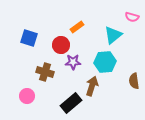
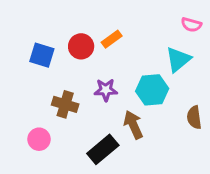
cyan triangle: (113, 35) -> (178, 59), moved
red circle: (61, 45) -> (81, 46), moved
brown arrow: (92, 86) -> (133, 125), turned -42

